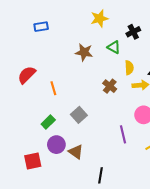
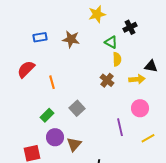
blue rectangle: (41, 27) -> (40, 37), moved
brown star: (84, 52) -> (71, 39), moved
yellow semicircle: (129, 68) -> (117, 59), moved
brown triangle: (76, 152) -> (74, 144), turned 35

